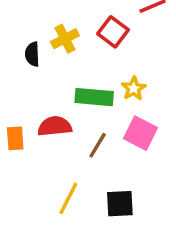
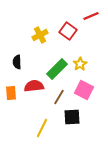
black semicircle: (32, 54) -> (17, 62), moved
green rectangle: (94, 97) -> (57, 69), turned -50
black square: (120, 204) -> (72, 117), moved

